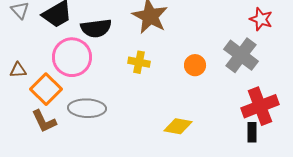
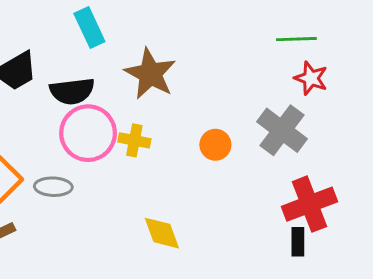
pink circle: (72, 57) -> (88, 133), moved
gray ellipse: (87, 108) -> (53, 187), moved, size x0.7
yellow diamond: (178, 126) -> (162, 233), moved, turned 60

